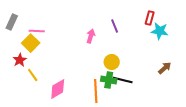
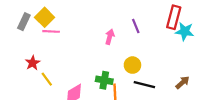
red rectangle: (150, 18) -> (174, 17), size x1.5
yellow square: (31, 43) -> (45, 17), moved
brown arrow: (165, 68) -> (182, 82), moved
green cross: (109, 80) -> (104, 80), moved

